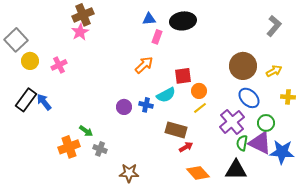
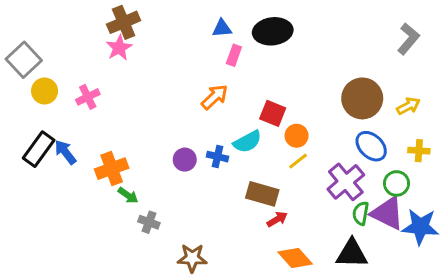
red square: (183, 76) -> (273, 113), turned 30
yellow cross: (288, 97) -> (419, 151), moved
orange cross: (69, 147) -> (112, 169), moved

